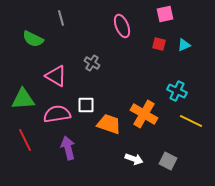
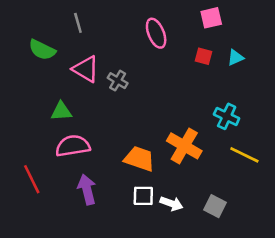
pink triangle: (56, 76) -> (86, 69), moved
green triangle: (23, 99) -> (61, 111), moved, size x0.7
white square: (86, 105) -> (143, 196), moved

